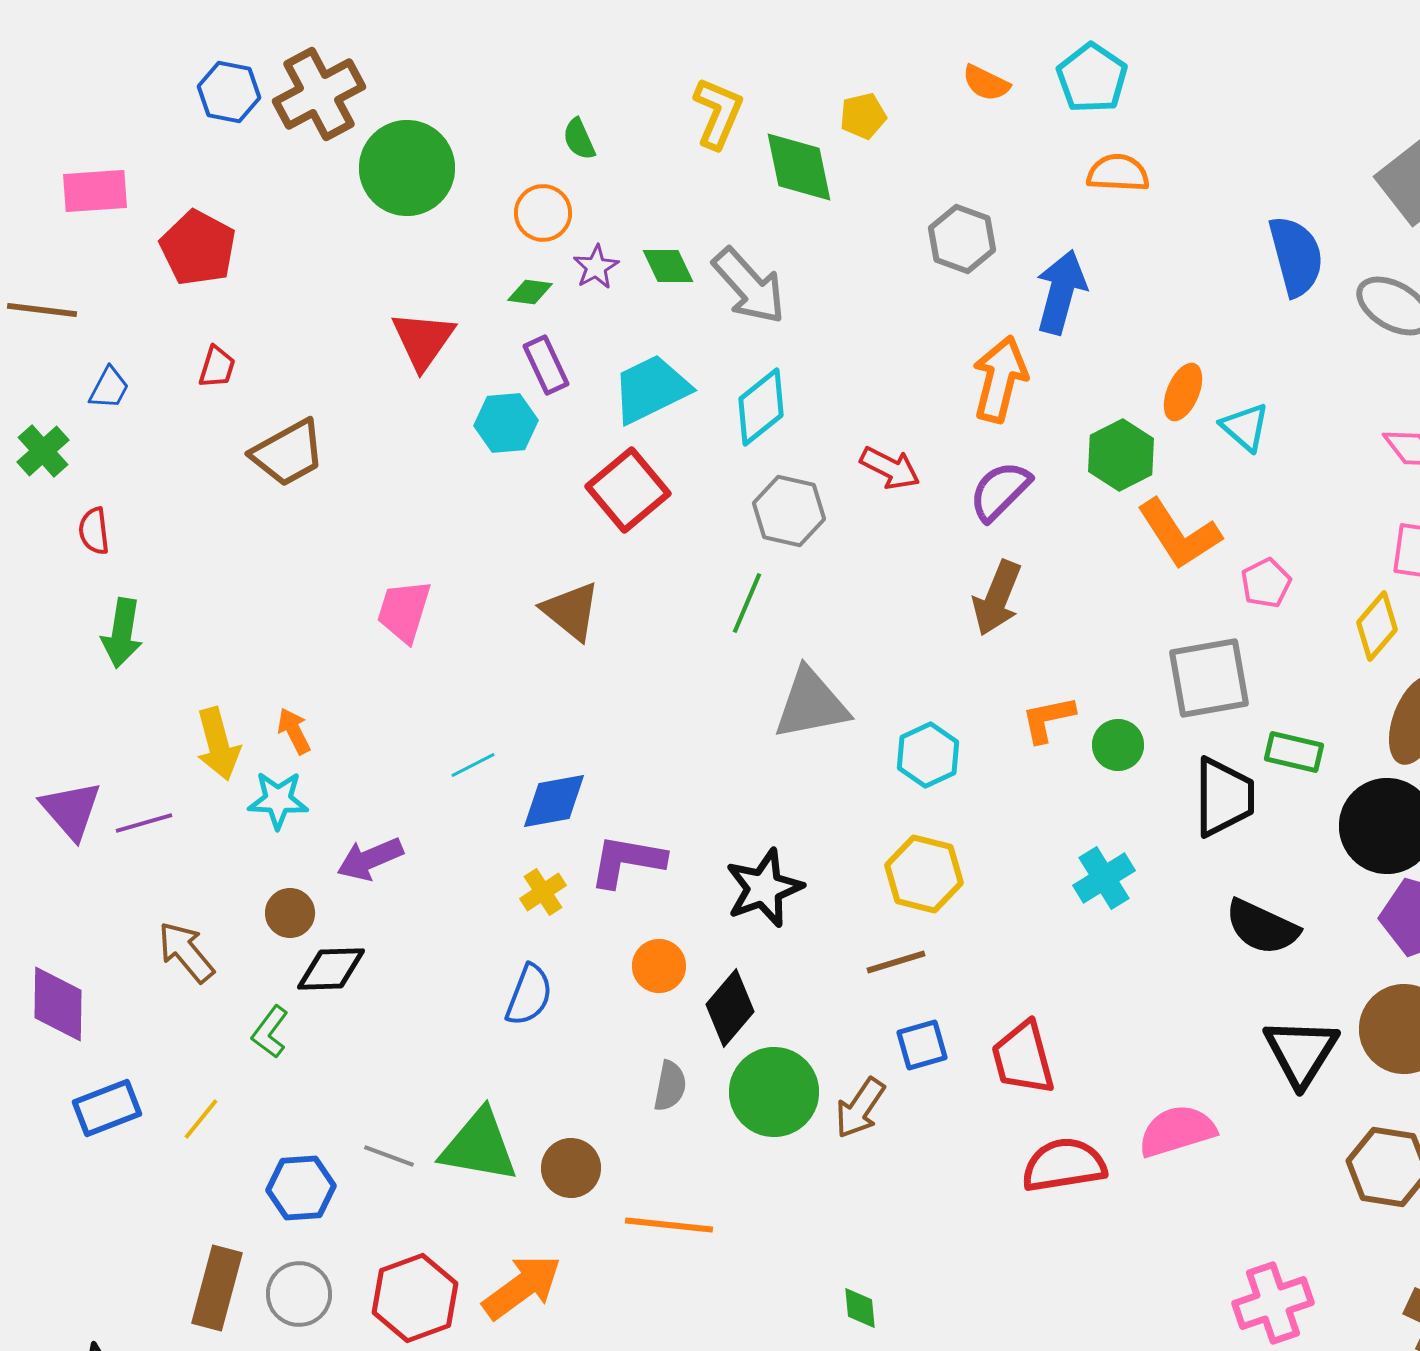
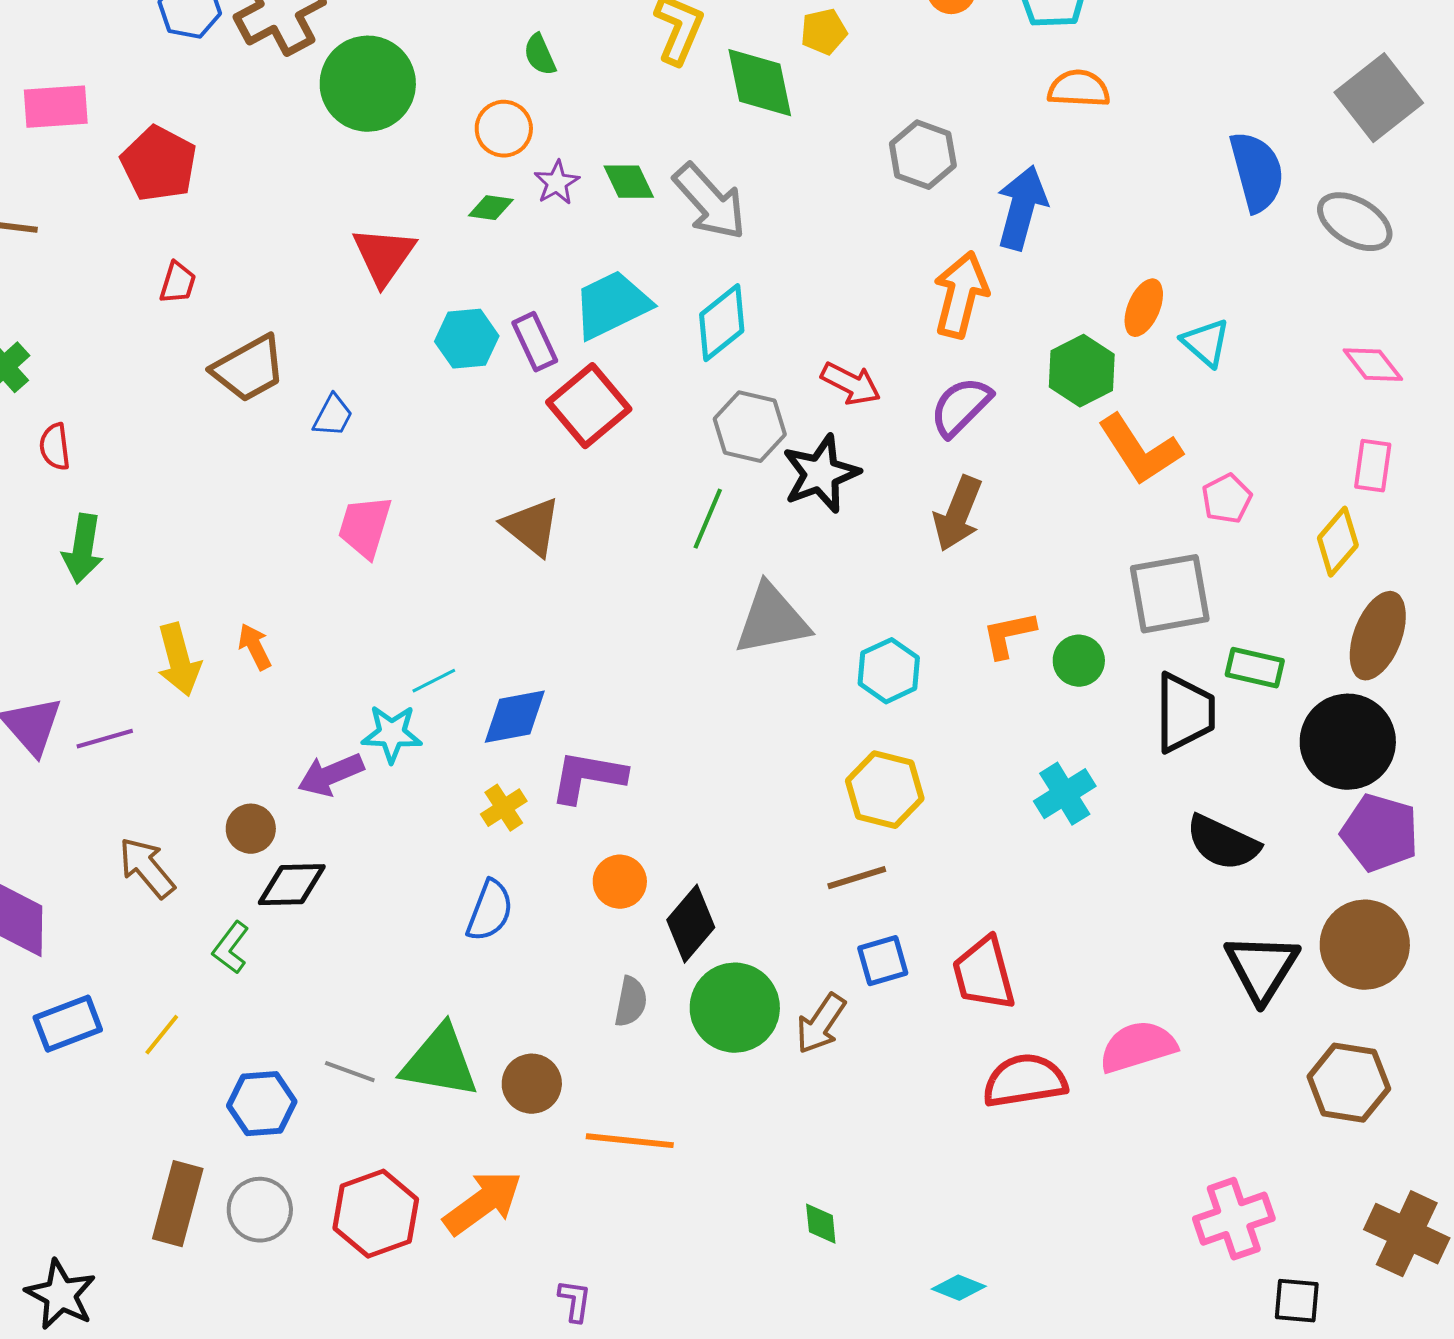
purple rectangle: (546, 365) -> (535, 342), moved
blue trapezoid: (109, 388) -> (333, 416), moved
cyan star: (278, 800) -> (392, 734), moved
black star: (764, 888) -> (821, 474), moved

